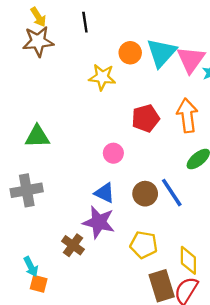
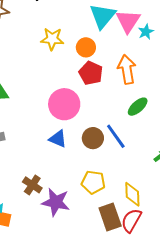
orange circle: (130, 53) -> (86, 47), moved
red pentagon: (146, 118) -> (91, 73), turned -30
pink circle: (113, 153) -> (64, 104), size x1.8
purple star: (99, 222) -> (56, 202), moved

